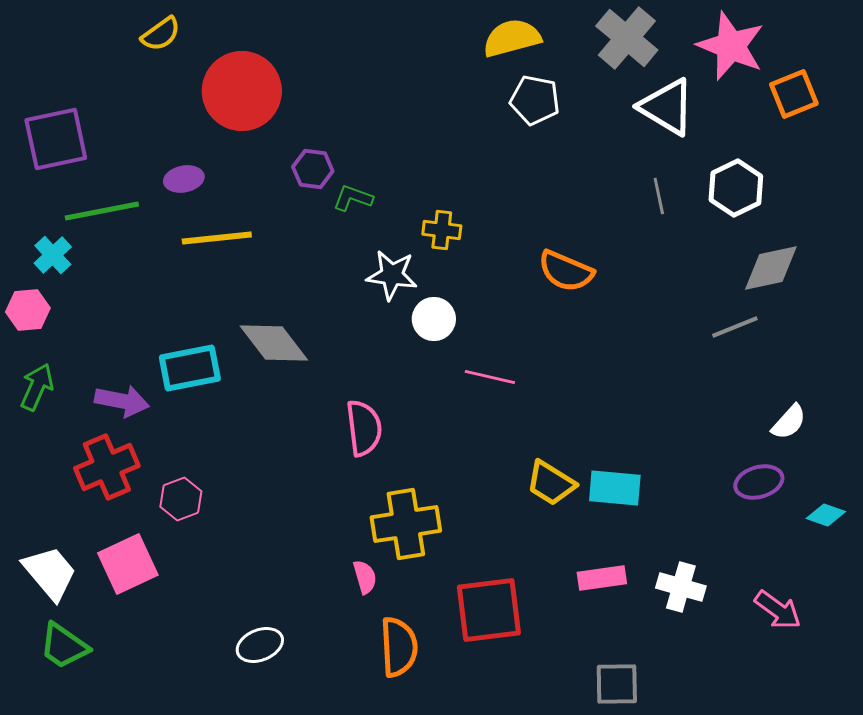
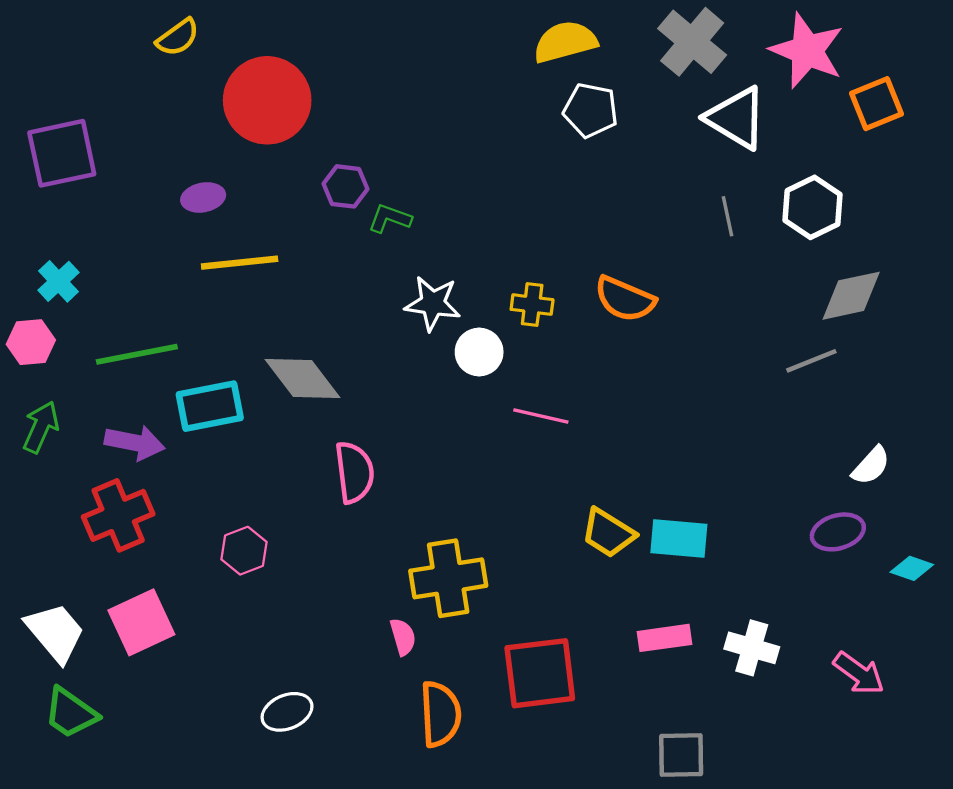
green line: (102, 211) -> (137, 354), moved
yellow cross: (442, 230) -> (532, 305), moved
pink semicircle: (364, 428) -> (354, 472), moved
pink hexagon: (181, 499) -> (244, 551), moved

